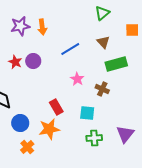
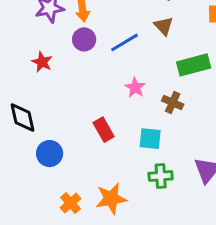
brown triangle: (103, 42) -> (164, 26), moved
purple circle: (33, 61) -> (84, 39), moved
orange star: (49, 129) -> (111, 199), moved
orange cross: (27, 147) -> (71, 203), moved

